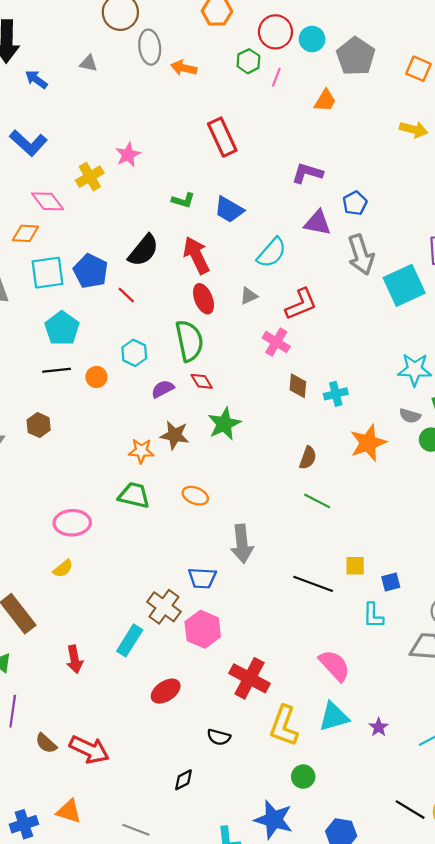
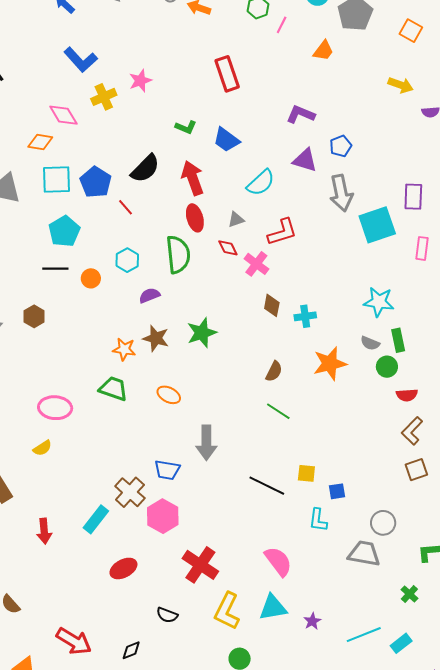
blue L-shape: (28, 143) -> (81, 60), moved
red diamond: (202, 381) -> (228, 248), moved
red arrow: (89, 750) -> (74, 641), moved

